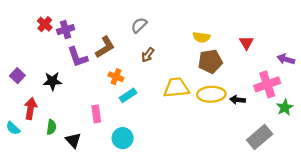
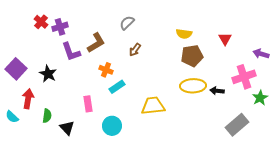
purple square: (17, 76) -> (16, 69), size x1.5
black star: (52, 81) -> (48, 74), turned 30
yellow trapezoid: (176, 88) -> (153, 106), moved

